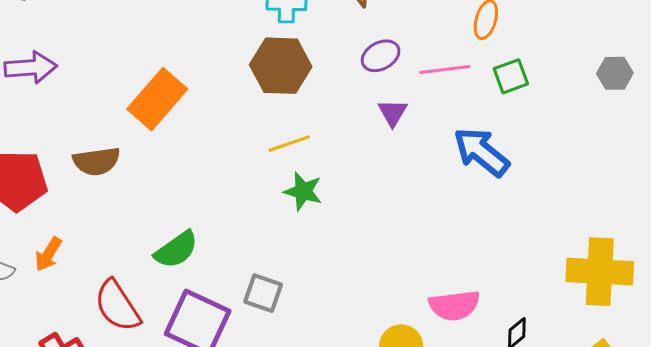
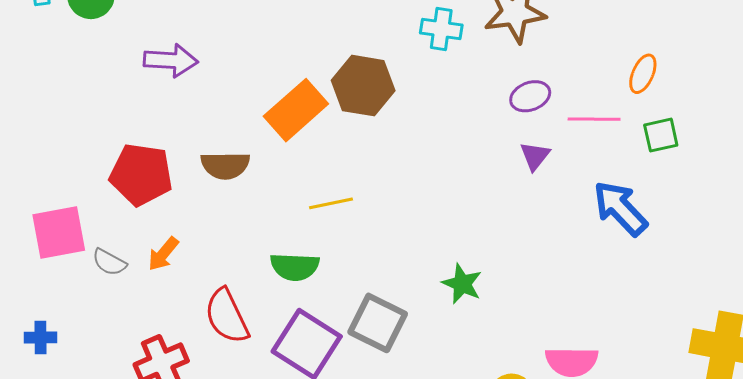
brown hexagon: (281, 66) -> (363, 86), moved
yellow line: (289, 144) -> (331, 203), moved
green star: (303, 191) -> (462, 284), moved
green semicircle: (176, 250) -> (295, 267), turned 30
gray square: (263, 293) -> (378, 323), size x1.4

